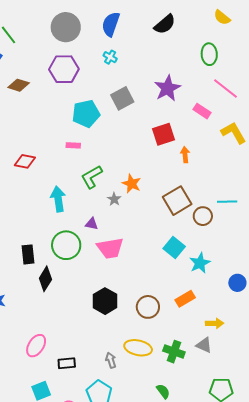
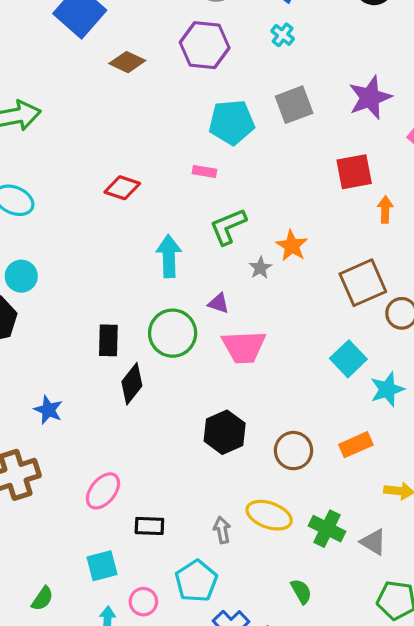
gray triangle: (204, 345) -> (373, 542), moved

